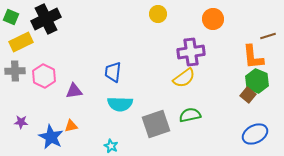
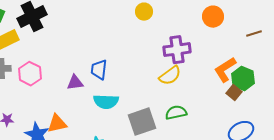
orange circle: (213, 19) -> (213, 17), moved
orange L-shape: (253, 57) -> (225, 70), moved, turned 64
purple triangle: (74, 91) -> (75, 83), moved
orange triangle: (71, 126) -> (57, 124), size x1.5

